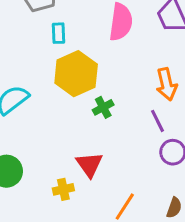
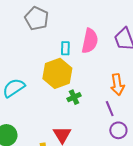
cyan rectangle: (58, 33) -> (65, 48), moved

